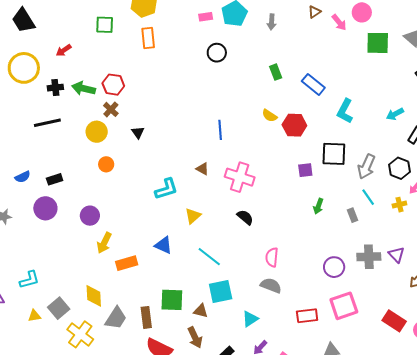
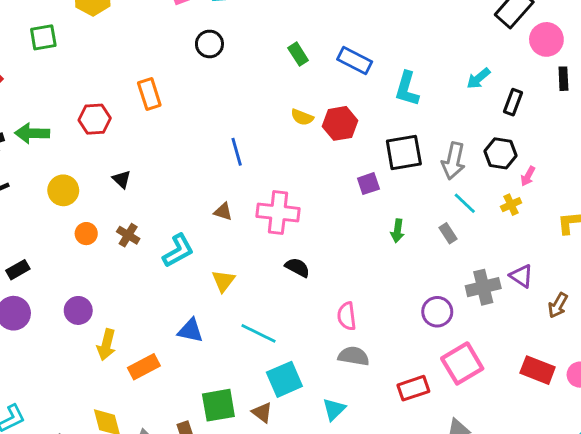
orange rectangle: (148, 38) -> (149, 94), moved
red hexagon: (113, 85) -> (95, 119), moved
brown cross: (111, 109) -> (128, 235), moved
brown triangle: (201, 311) -> (262, 412), turned 35

